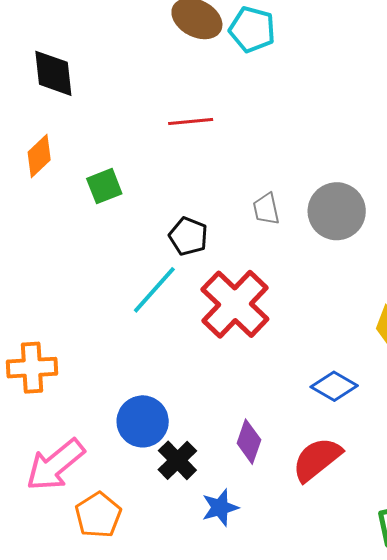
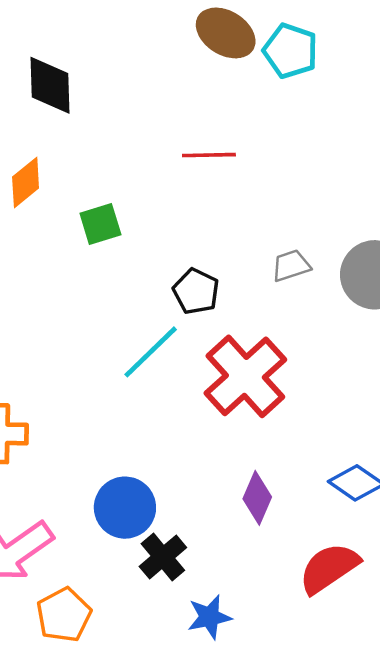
gray trapezoid: (266, 209) -> (291, 266), turned 80
purple diamond: (249, 442) -> (257, 498), moved

